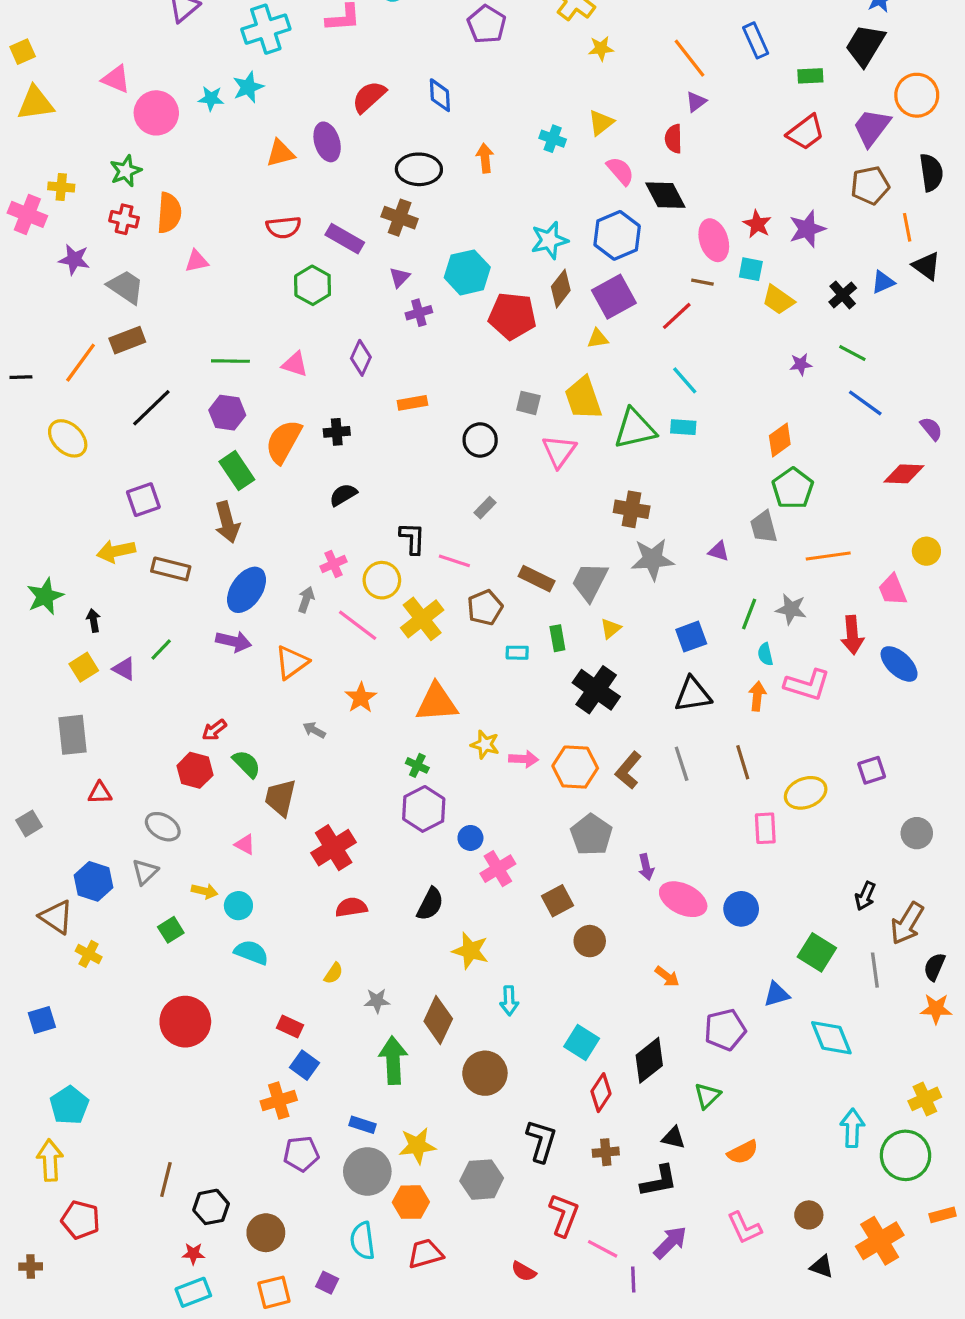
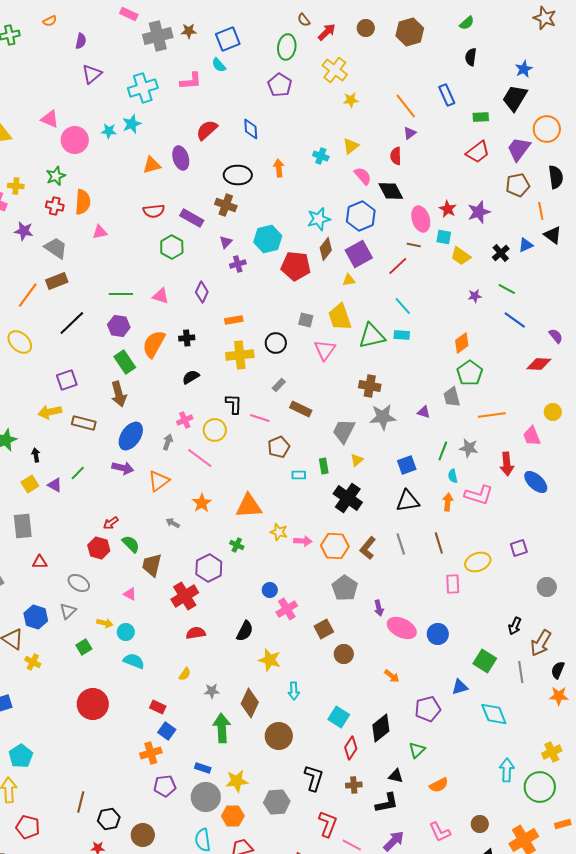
brown rectangle: (537, 579) -> (301, 409), moved
yellow cross: (422, 619) -> (240, 355), moved, turned 32
purple hexagon: (424, 809) -> (209, 568), moved

